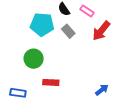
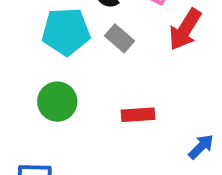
red rectangle: (51, 82) -> (138, 115), moved

